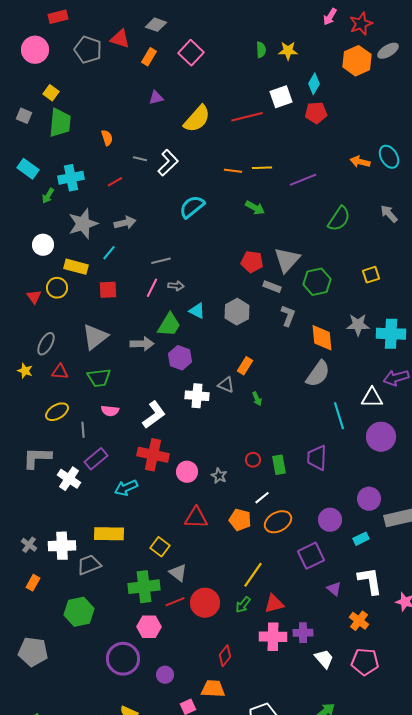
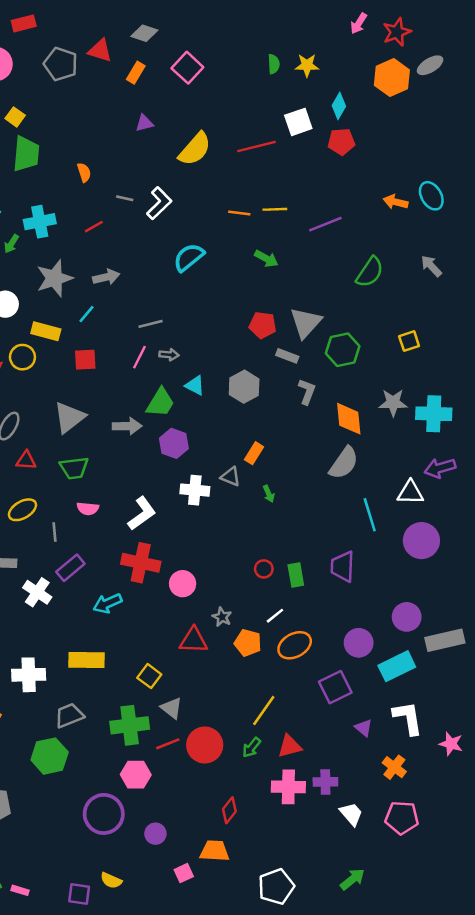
gray star: (219, 476) -> (222, 617), moved
cyan rectangle: (361, 539) -> (397, 666), size x1.8
gray trapezoid: (89, 565) -> (69, 715), moved

